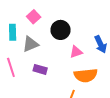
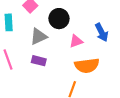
gray triangle: (30, 44) -> (39, 36), moved

